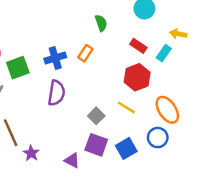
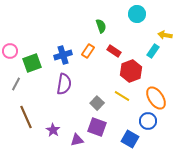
red rectangle: (138, 46) -> (114, 51), moved
blue square: (126, 148) -> (130, 139), moved, turned -30
purple star: (31, 153) -> (53, 130), moved
purple triangle: (72, 160) -> (77, 140), turned -40

